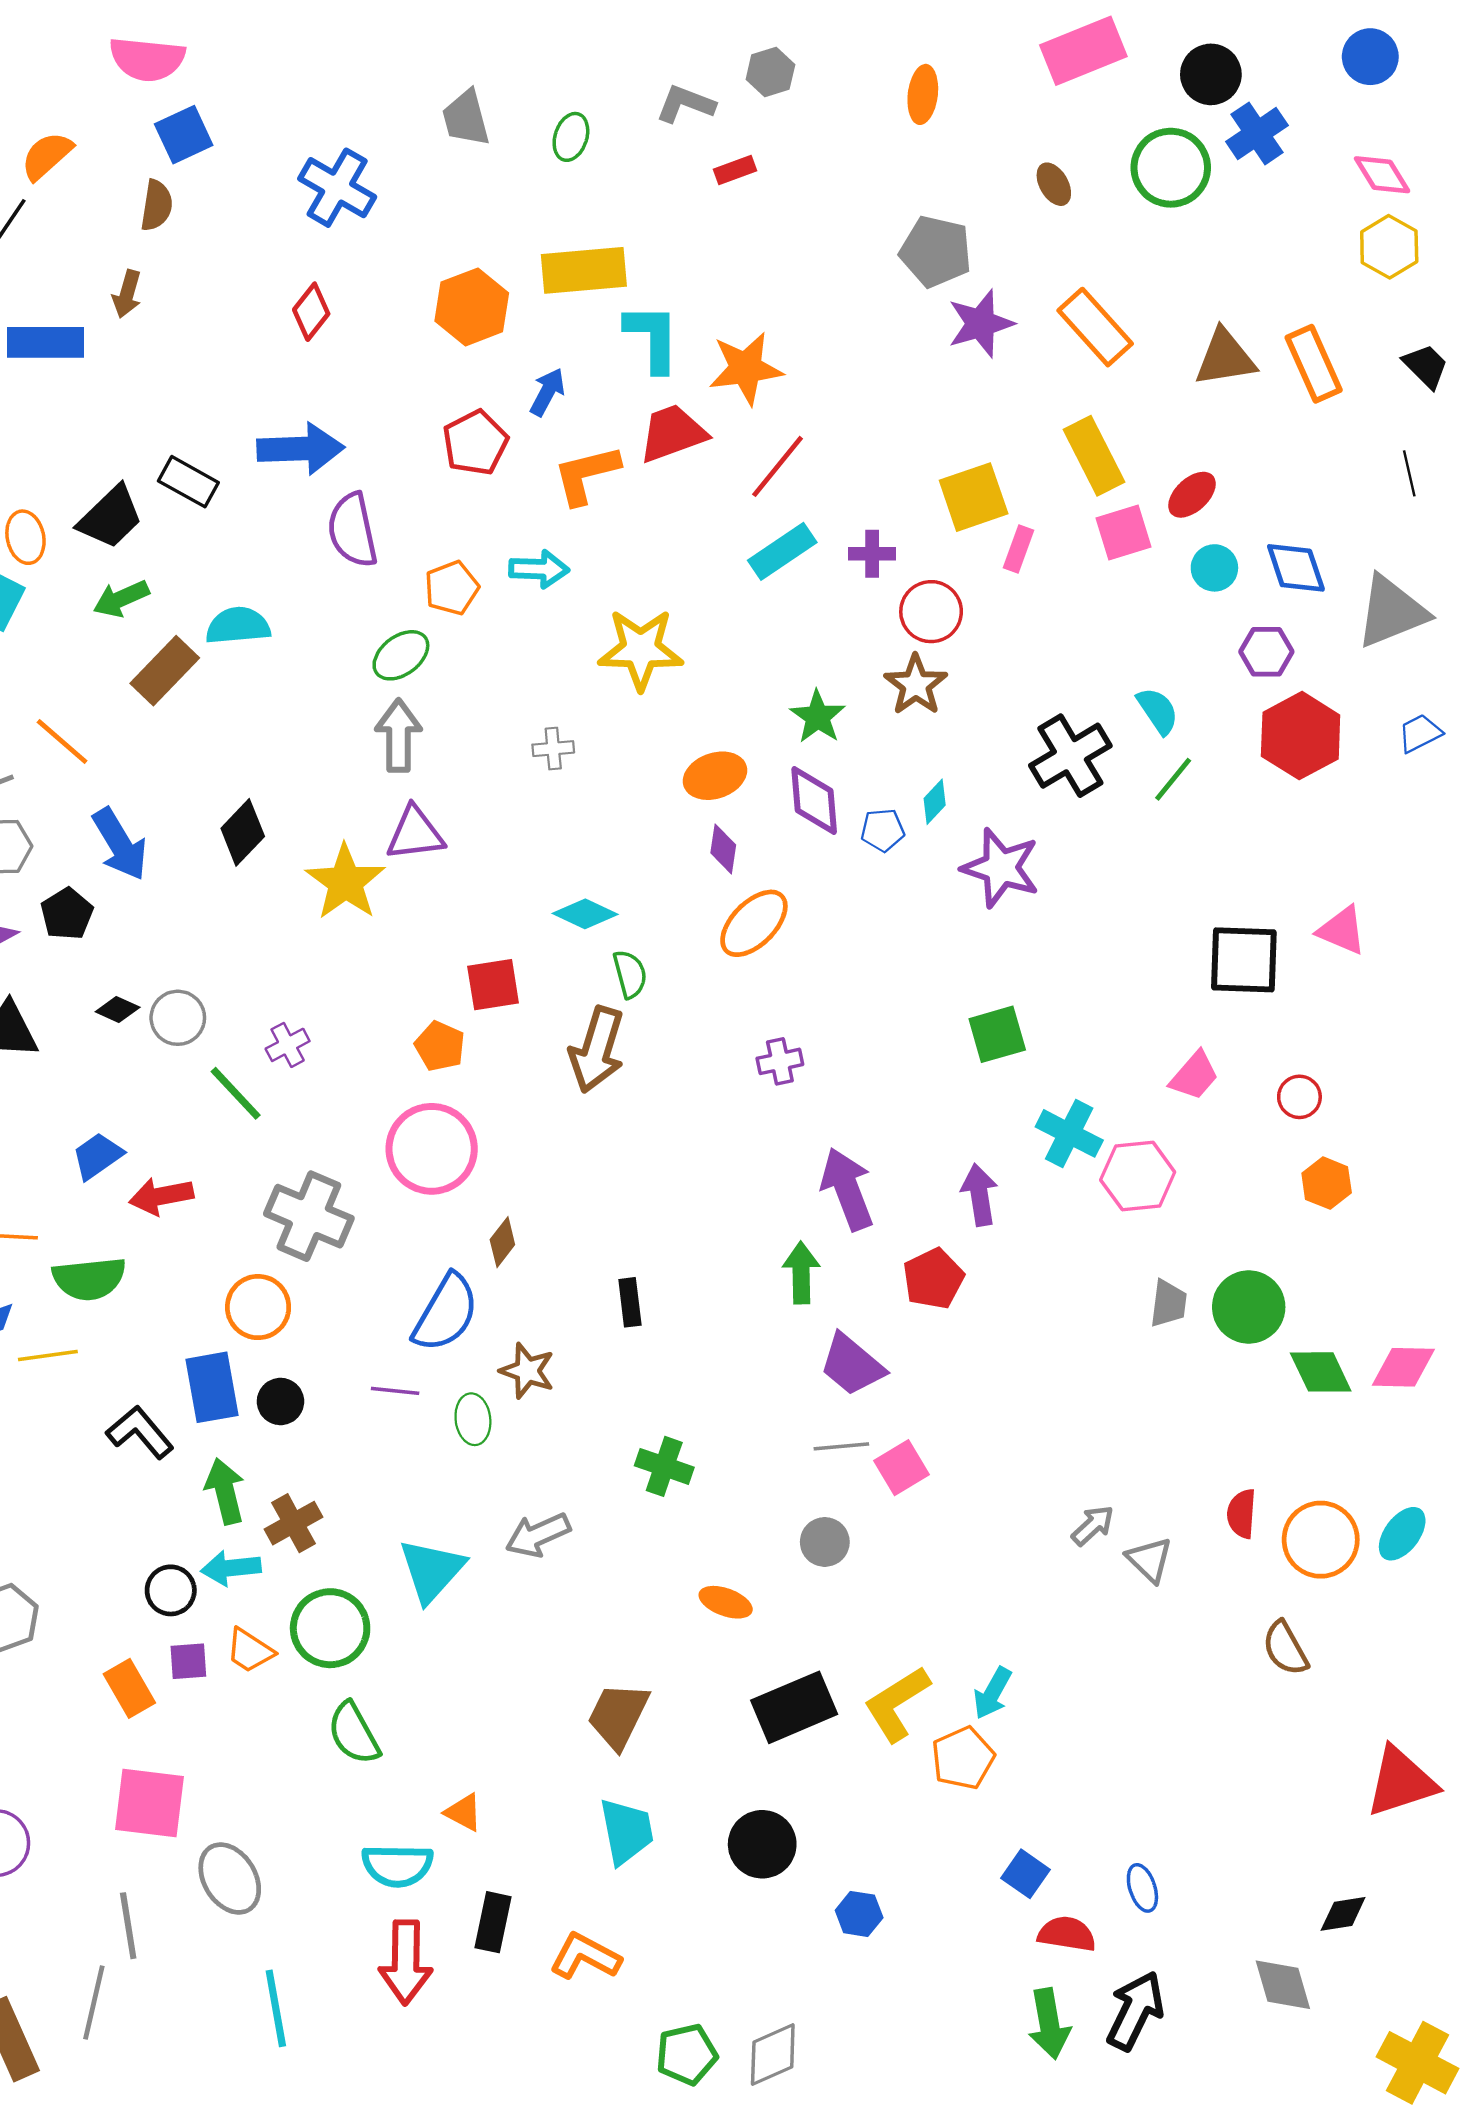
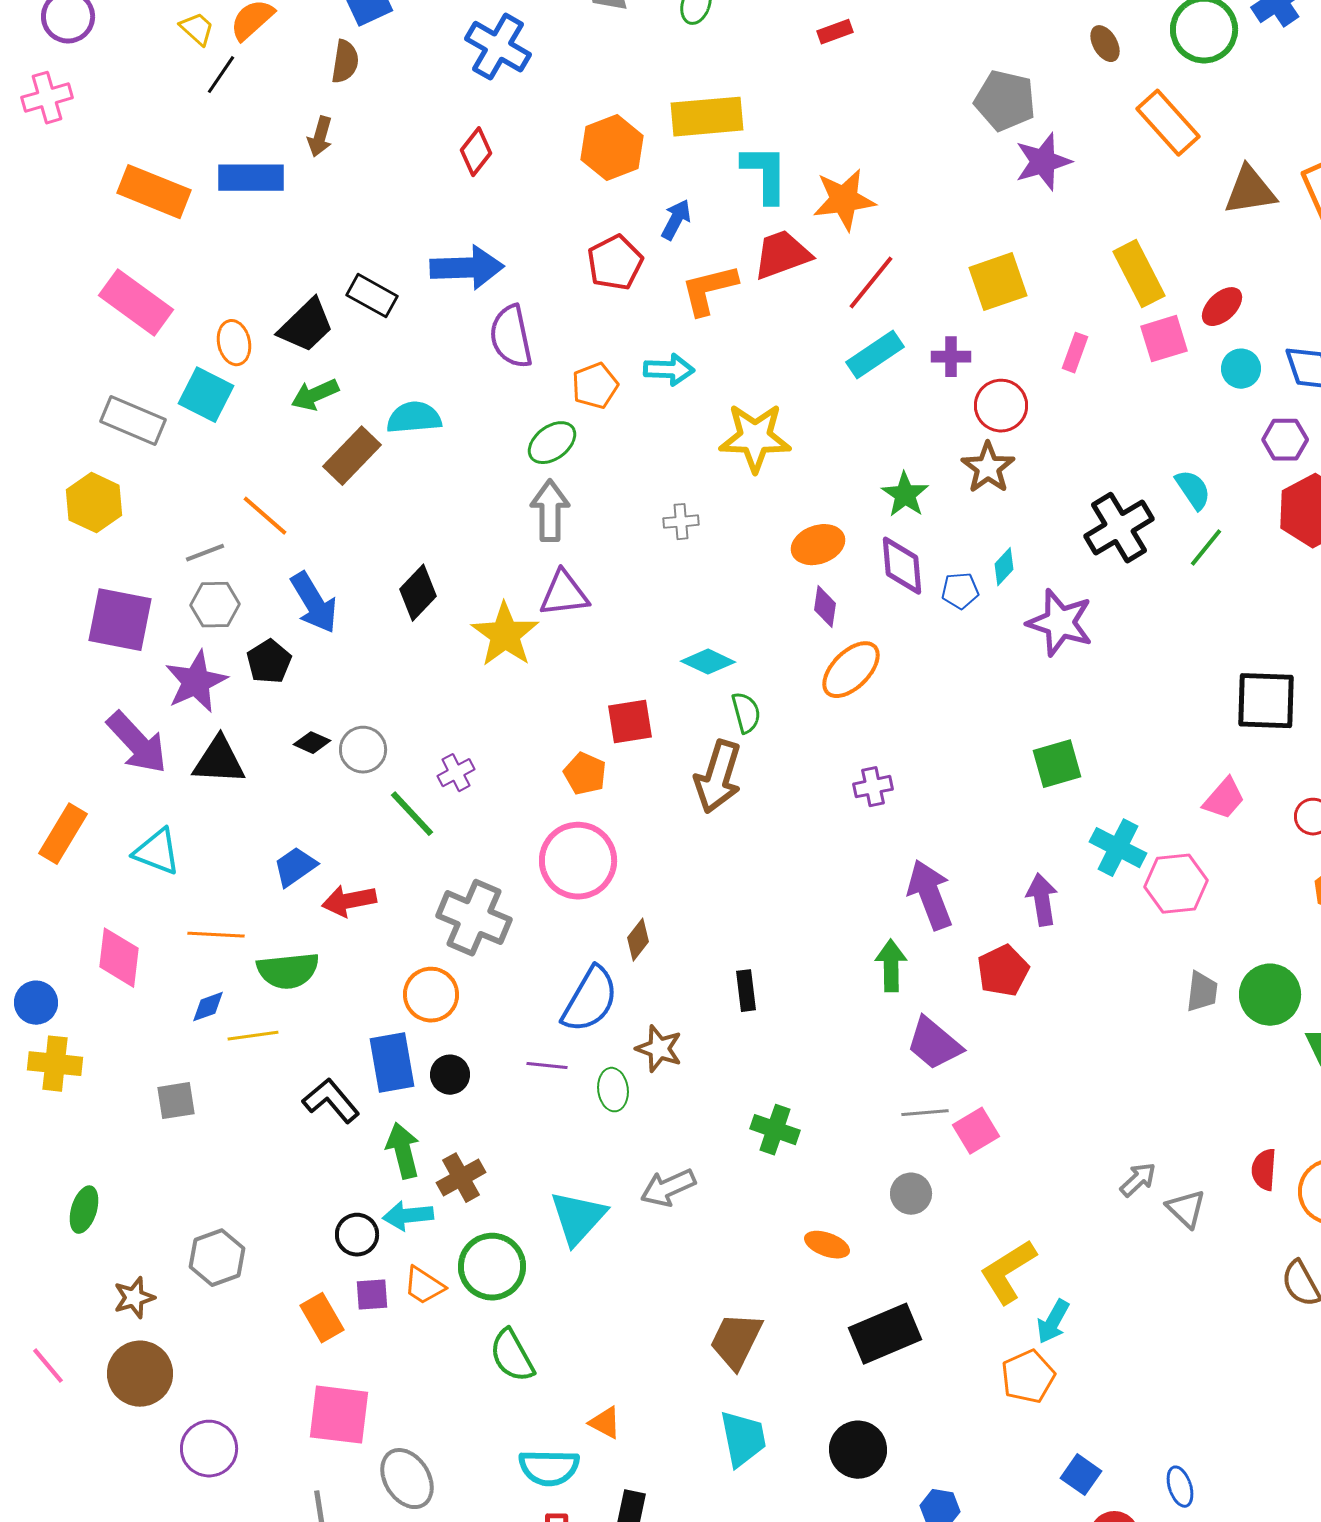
orange rectangle: (1095, 327) -> (1168, 123), moved
yellow square: (974, 497) -> (998, 282), moved
yellow L-shape: (897, 1704) -> (1008, 1272), moved

